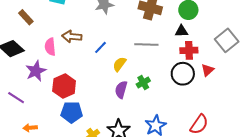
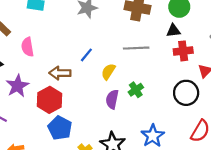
brown arrow: (72, 37) -> (60, 73), moved
pink semicircle: (50, 47) -> (28, 47), moved
black circle: (183, 74) -> (186, 93), moved
blue pentagon: (72, 112) -> (60, 128), turned 30

